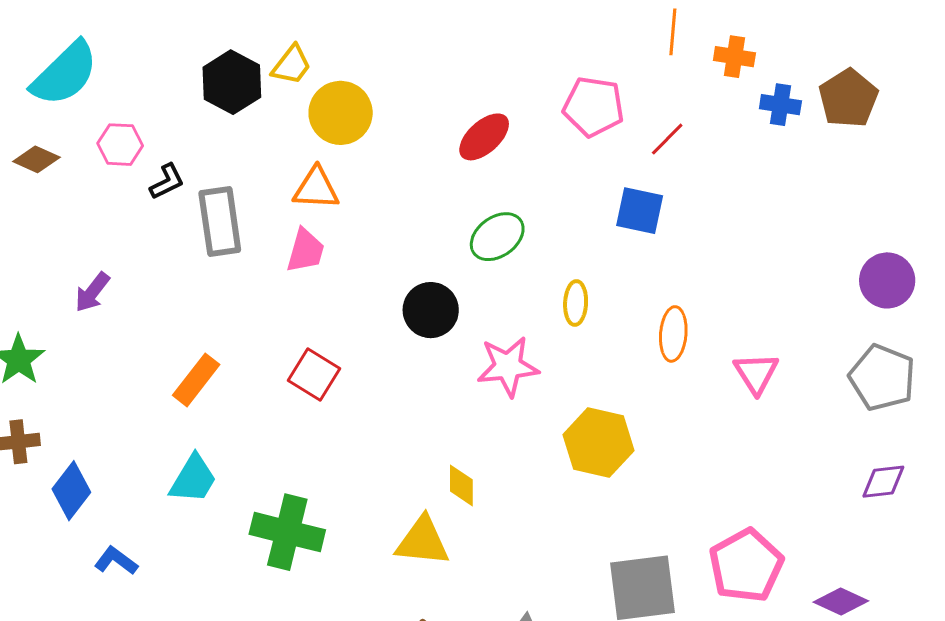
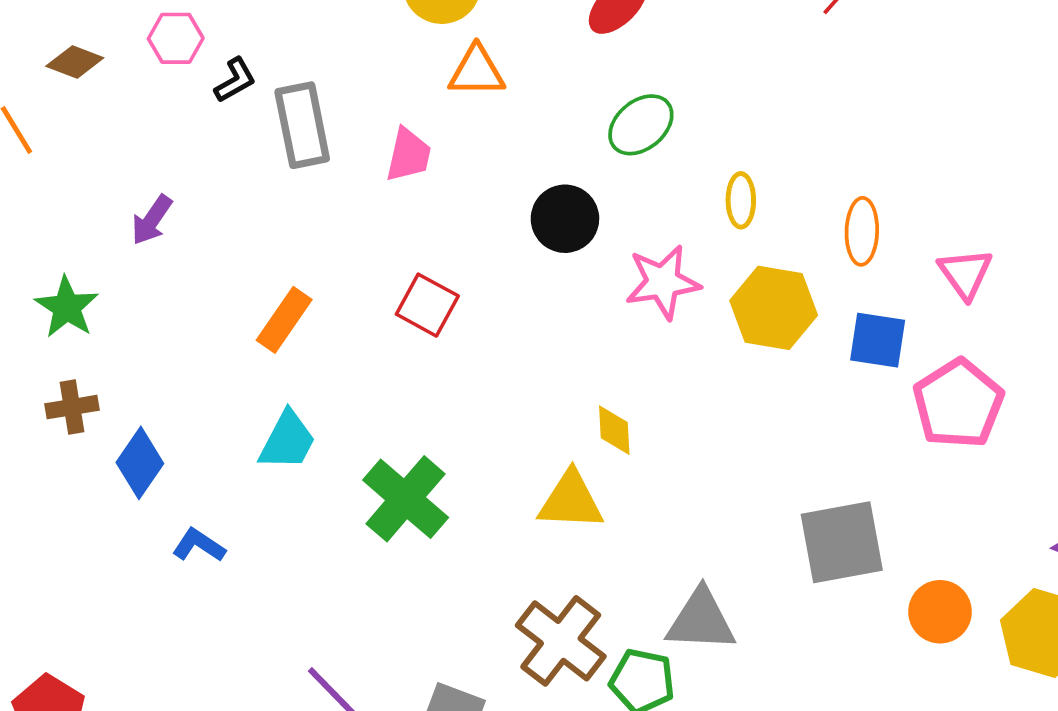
orange triangle: (316, 188) -> (477, 71), moved
blue square: (640, 211) -> (878, 340), moved
yellow hexagon: (599, 443) -> (774, 308), moved
green cross: (287, 532) -> (406, 499), turned 30
pink pentagon: (746, 565) -> (958, 404), moved

